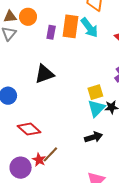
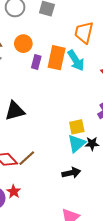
orange circle: (28, 17) -> (23, 44), moved
black triangle: (44, 74) -> (15, 111), moved
brown line: (50, 154) -> (27, 158), moved

